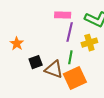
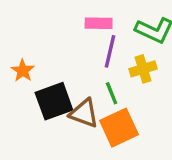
green line: (70, 57) -> (112, 93), turned -32
black square: (36, 62) -> (54, 101), size x1.6

